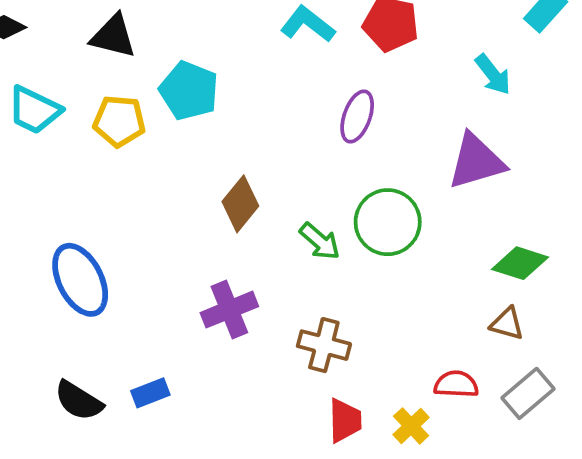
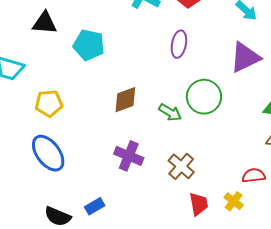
yellow pentagon: (119, 121) -> (49, 103), moved
brown diamond: (240, 204) -> (125, 100), turned 40
purple cross: (229, 310) -> (129, 156), turned -36
brown cross: (324, 345) -> (181, 166), turned 36

